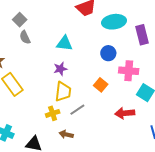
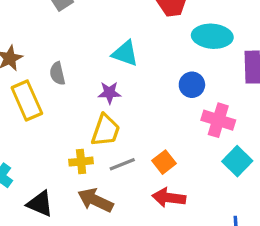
gray semicircle: (25, 37) -> (57, 73), moved
orange square: (101, 85) -> (164, 162), moved
red arrow: (125, 113) -> (169, 198), moved
brown arrow: (66, 135) -> (95, 200), size x1.5

